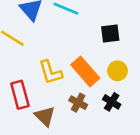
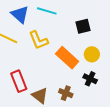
yellow L-shape: (50, 72) -> (39, 40), moved
brown cross: (78, 103) -> (66, 93), moved

